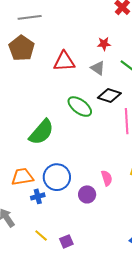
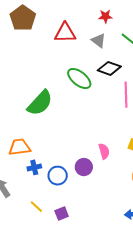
blue circle: (57, 177) -> (58, 176), moved, size x0.7

